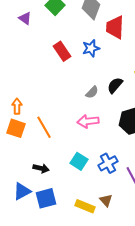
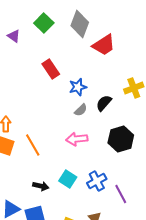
red trapezoid: (115, 27) -> (104, 45), turned -125
blue star: (91, 48) -> (78, 87), moved
black arrow: (41, 168) -> (41, 186), moved

